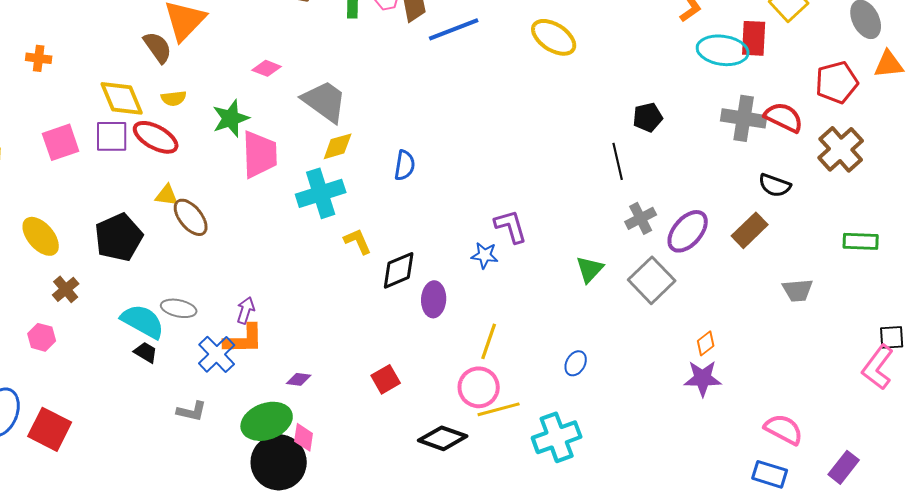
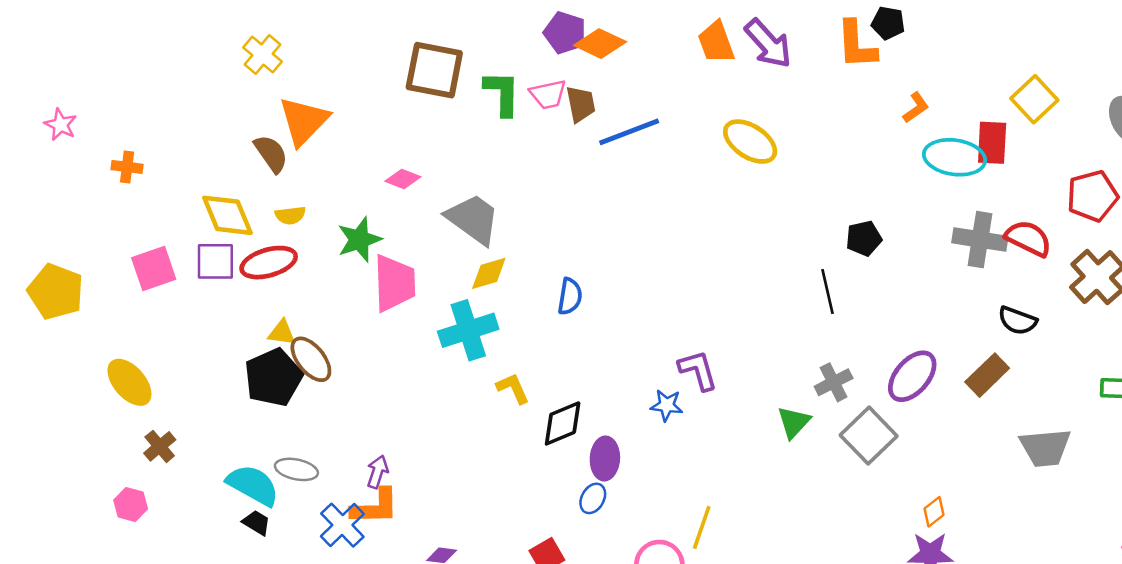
red ellipse: (156, 137) -> (269, 263), turned -45
gray cross: (641, 218) -> (834, 382), moved
black pentagon: (119, 237) -> (273, 377), moved
gray trapezoid: (798, 290) -> (1045, 448), size x1.4
yellow line: (489, 341) -> (702, 527), moved
blue ellipse: (576, 363) -> (593, 498), moved

